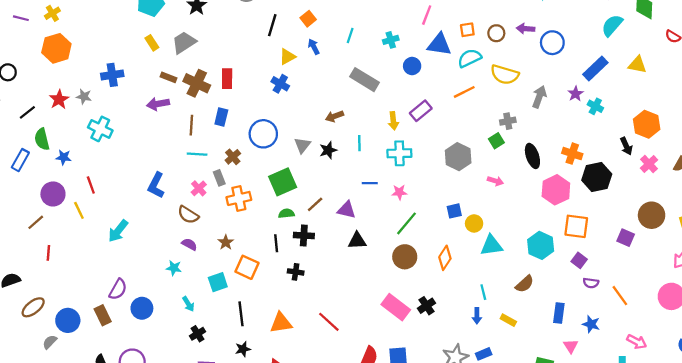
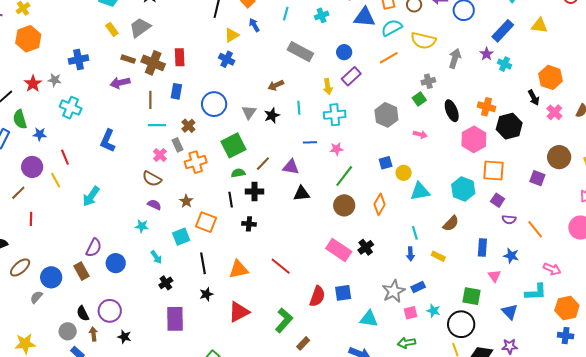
blue circle: (412, 66) -> (344, 52), moved
blue L-shape: (156, 185) -> (108, 141), moved

